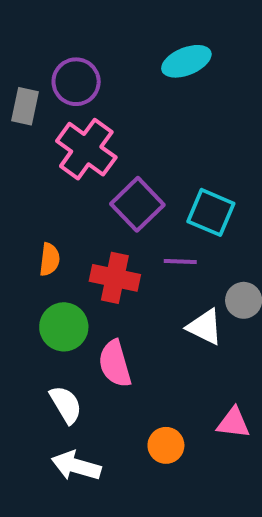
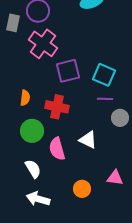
purple square: (137, 204) -> (68, 71), turned 30
purple line: (180, 262) -> (105, 99), moved
white triangle: (205, 327) -> (88, 140), moved

